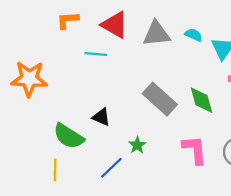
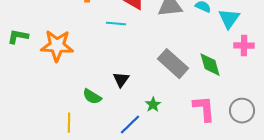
black triangle: (101, 117) -> (121, 80), turned 42
green semicircle: (69, 136) -> (92, 97), size x0.7
yellow line: (55, 170) -> (69, 123), moved

